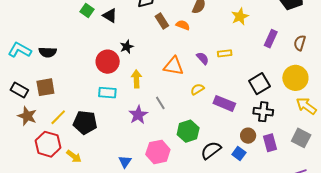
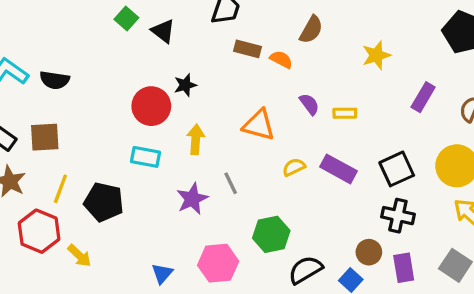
brown rectangle: (162, 21) -> (248, 49), turned -49
purple semicircle: (203, 58) -> (309, 104), moved
purple rectangle: (224, 103) -> (338, 169), moved
yellow line: (58, 117) -> (60, 189), turned -30

